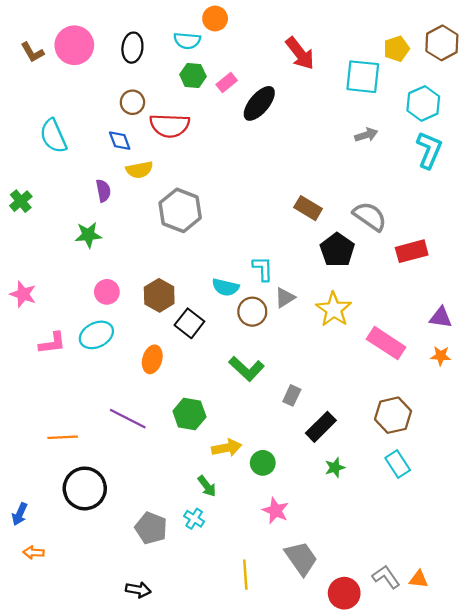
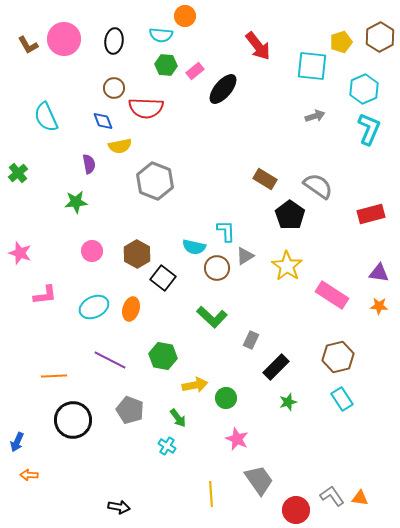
red rectangle: (412, 251) -> (371, 214), moved
cyan ellipse: (96, 335) -> (94, 307), moved
gray pentagon: (151, 528) -> (130, 410), moved

